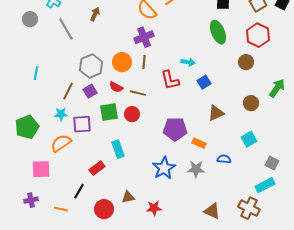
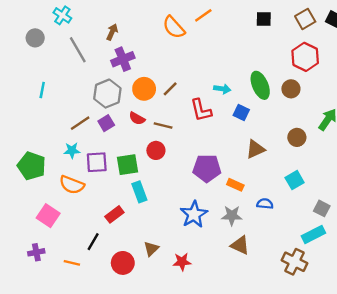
green ellipse: (218, 32) -> (260, 85), moved
purple cross: (144, 37) -> (123, 59), moved
brown line: (144, 62) -> (170, 89), turned 40
cyan line: (36, 73) -> (42, 90), moved
blue square: (204, 82) -> (241, 113), turned -32
brown line: (68, 91) -> (80, 123), turned 30
green square: (109, 112) -> (128, 165), moved
green pentagon: (27, 127) -> (32, 166), turned -30
orange semicircle: (61, 143) -> (72, 185), turned -125
pink square: (41, 169) -> (48, 216), turned 36
brown triangle: (128, 197) -> (151, 249), turned -32
brown triangle: (212, 211) -> (240, 245), moved

